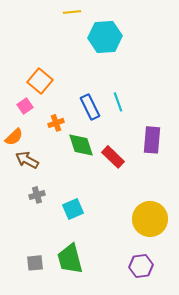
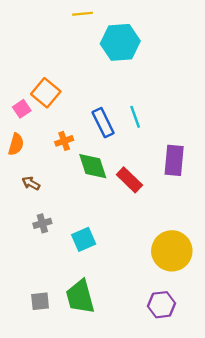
pink square: (25, 106) -> (22, 109), moved
orange semicircle: (14, 137) -> (16, 144), moved, turned -30
brown arrow: (27, 160) -> (31, 183), size x0.7

